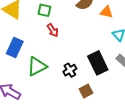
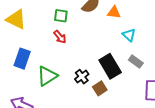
green square: (44, 10) -> (61, 16), moved
brown square: (86, 91) -> (100, 88), moved

